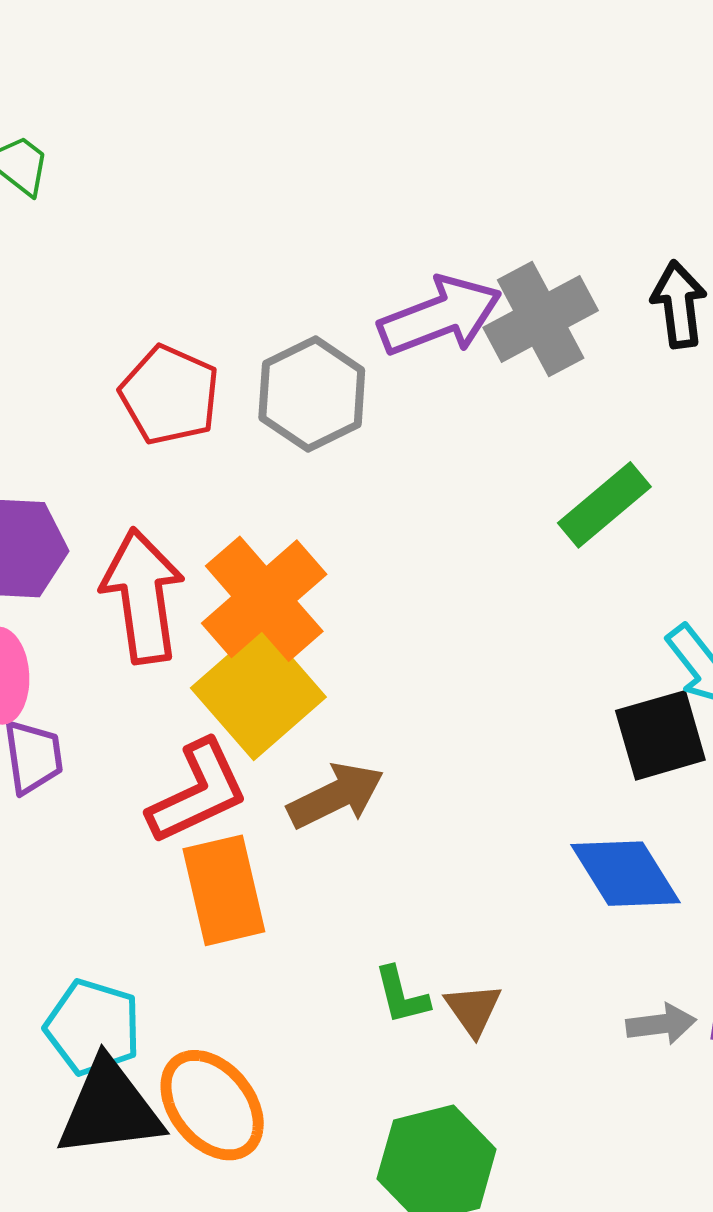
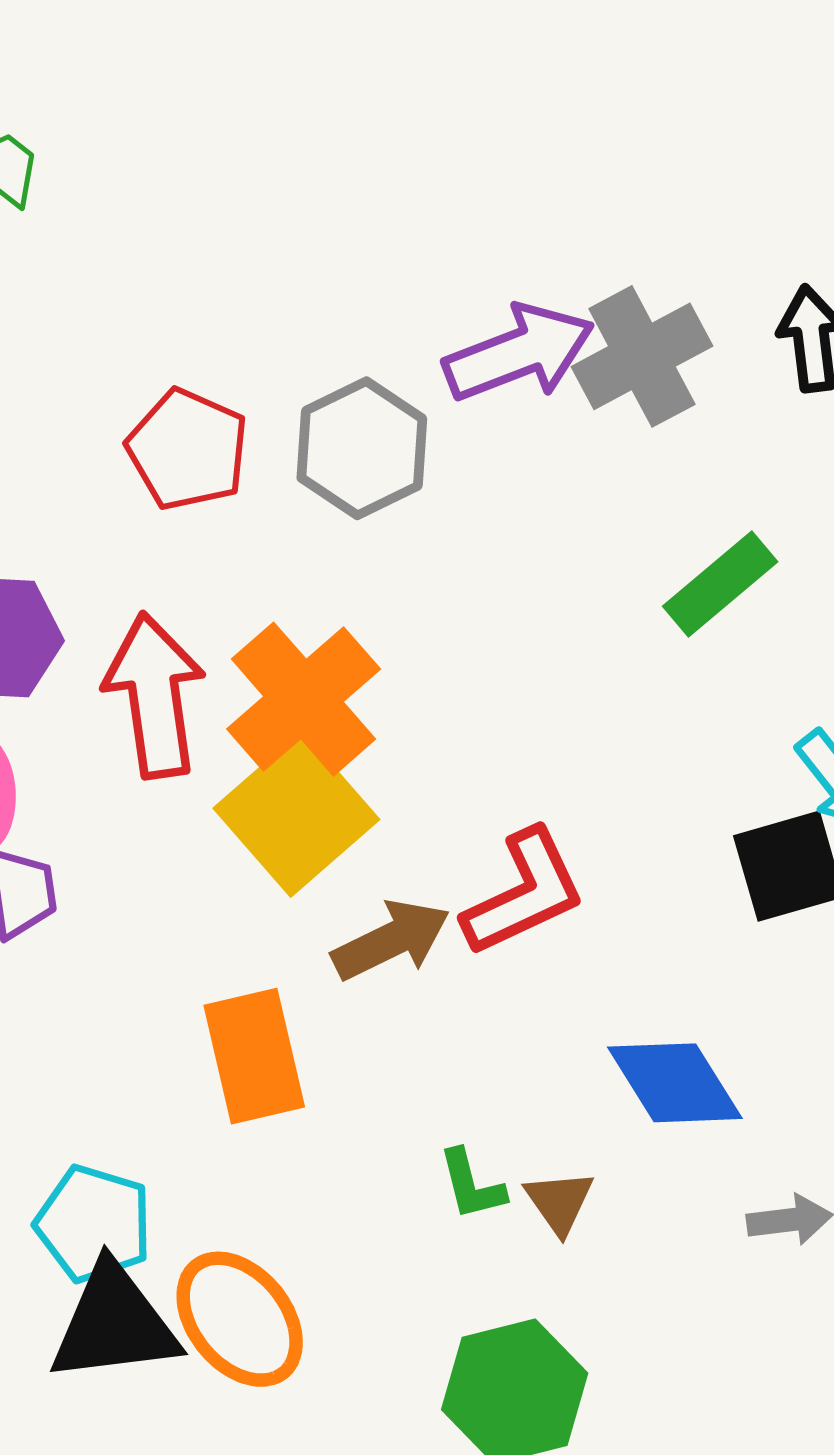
red L-shape: (198, 792) -> (524, 893), moved
blue diamond: (626, 874) -> (675, 1083), moved

